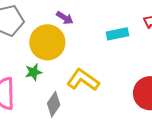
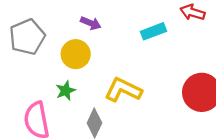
yellow circle: (47, 42) -> (76, 54), size x0.7

